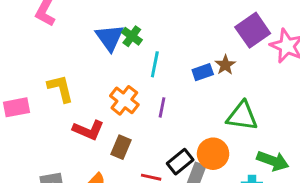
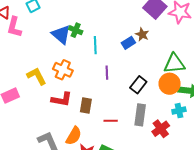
orange cross: (124, 100) -> (63, 70), moved
green triangle: (242, 116) -> (174, 64), moved
orange circle: (213, 154) -> (170, 84), moved
black rectangle: (180, 162) -> (138, 85), moved

